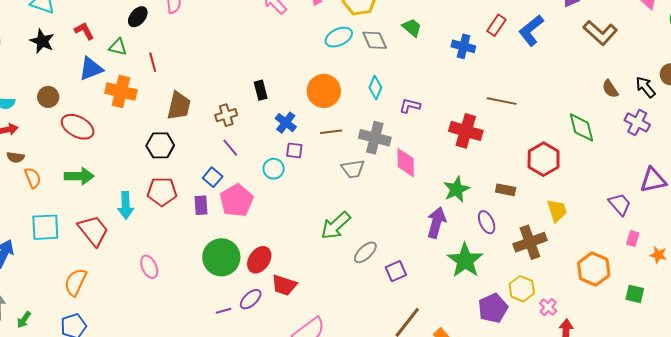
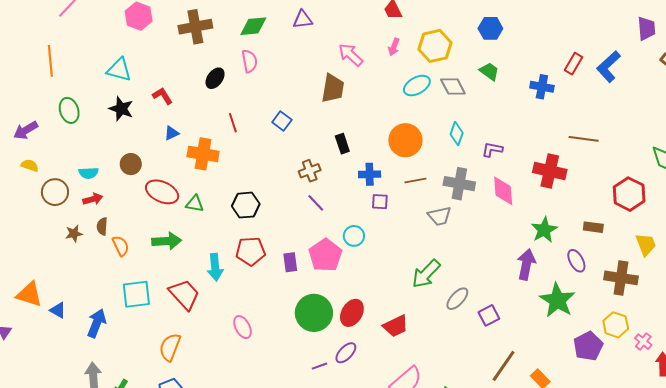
green triangle: (118, 47) -> (195, 204), moved
blue triangle: (91, 69) -> (172, 133), size x0.6
brown trapezoid: (179, 106) -> (333, 88), moved
blue cross: (286, 123) -> (370, 174), turned -35
brown semicircle: (16, 157) -> (102, 226), turned 90
pink diamond: (406, 163) -> (503, 191), moved
cyan circle: (274, 169) -> (354, 236), moved
blue square: (213, 177) -> (282, 121), moved
brown cross: (530, 242) -> (621, 278), turned 32
red trapezoid: (284, 285) -> (396, 326), moved, turned -40

